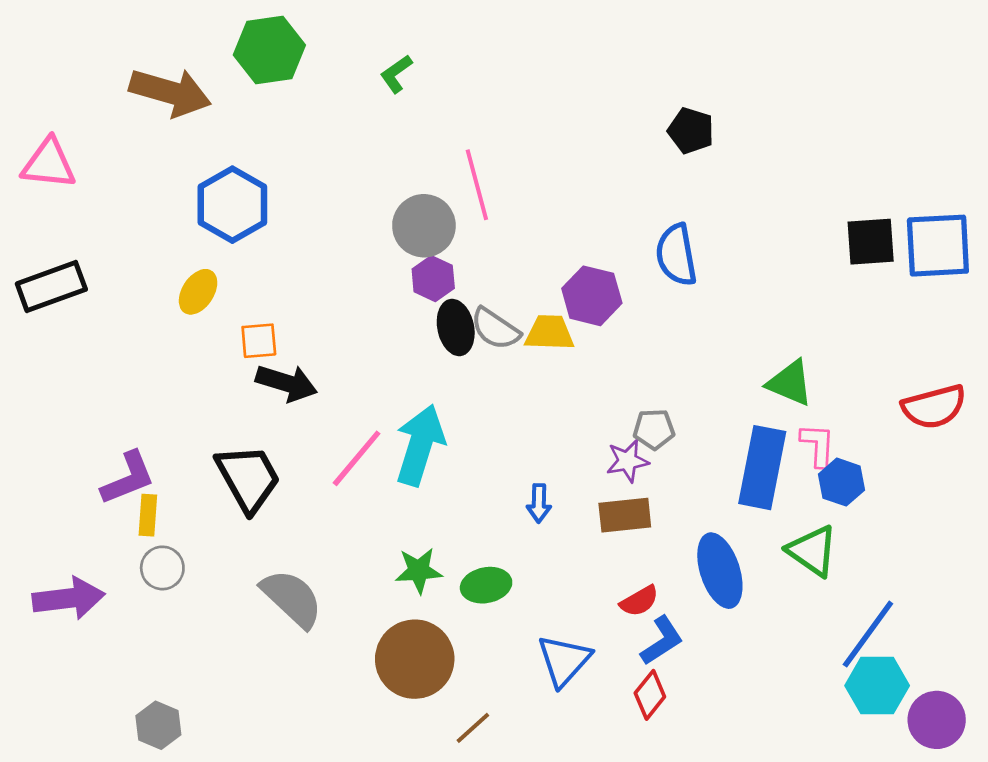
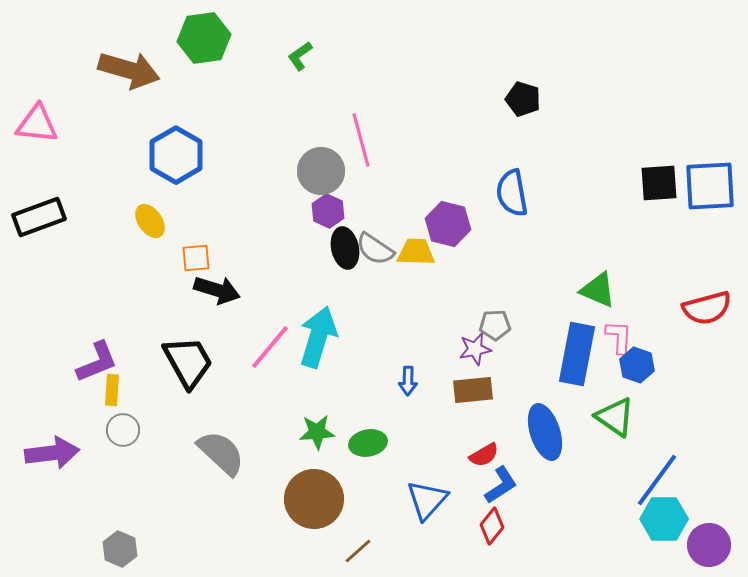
yellow ellipse: (198, 292) -> (150, 221), turned -68

